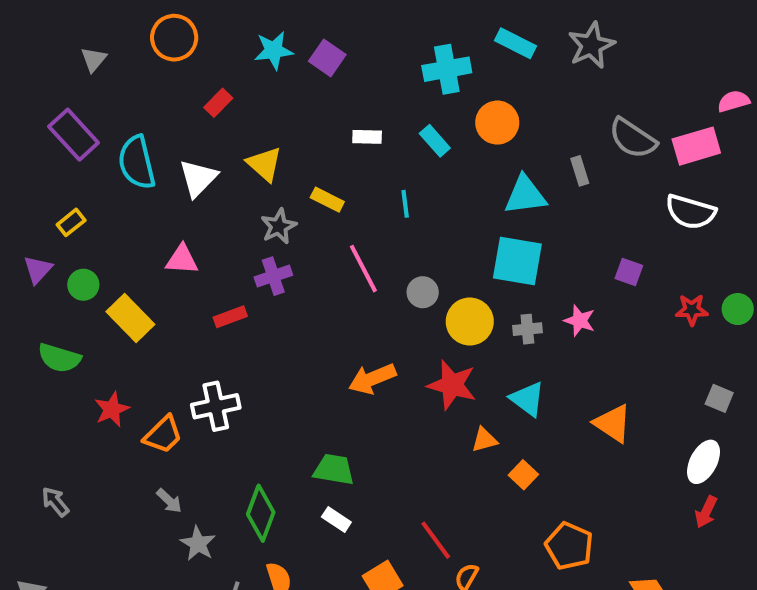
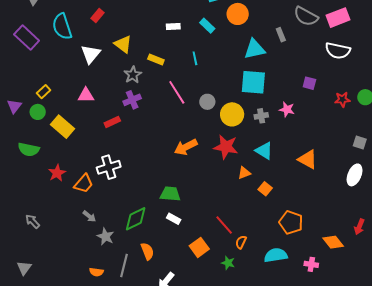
cyan semicircle: (137, 162) -> (62, 27), moved
yellow rectangle: (71, 222) -> (44, 92), moved
red arrow: (706, 512) -> (359, 227), moved
green diamond: (261, 513) -> (136, 219), turned 48

